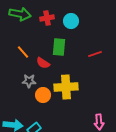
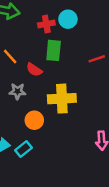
red cross: (47, 18) -> (46, 24), moved
orange circle: (43, 95) -> (34, 120), moved

